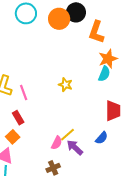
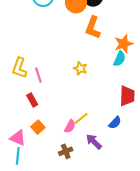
orange L-shape: (96, 32) -> (93, 28), moved
orange square: (13, 137) -> (38, 127), moved
purple arrow: (75, 147) -> (94, 142), moved

